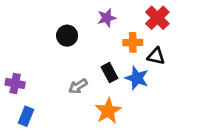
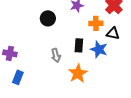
black rectangle: (109, 73) -> (79, 45), turned 32
gray arrow: (78, 86) -> (56, 55), turned -72

